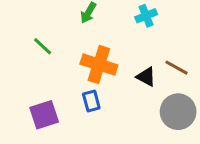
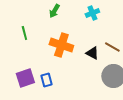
green line: (43, 46) -> (24, 33), turned 32
blue rectangle: (91, 101) -> (46, 80), moved

